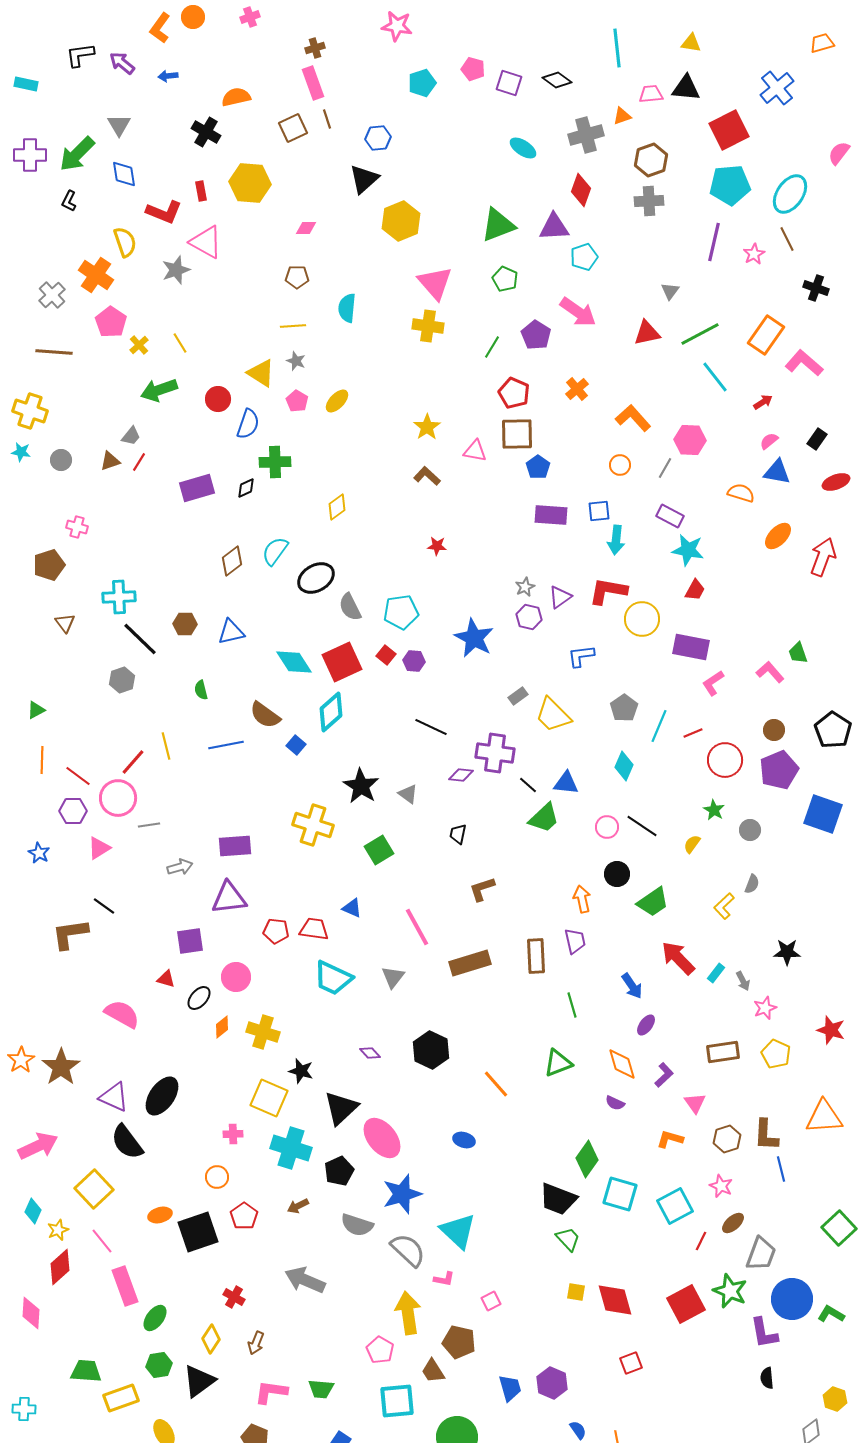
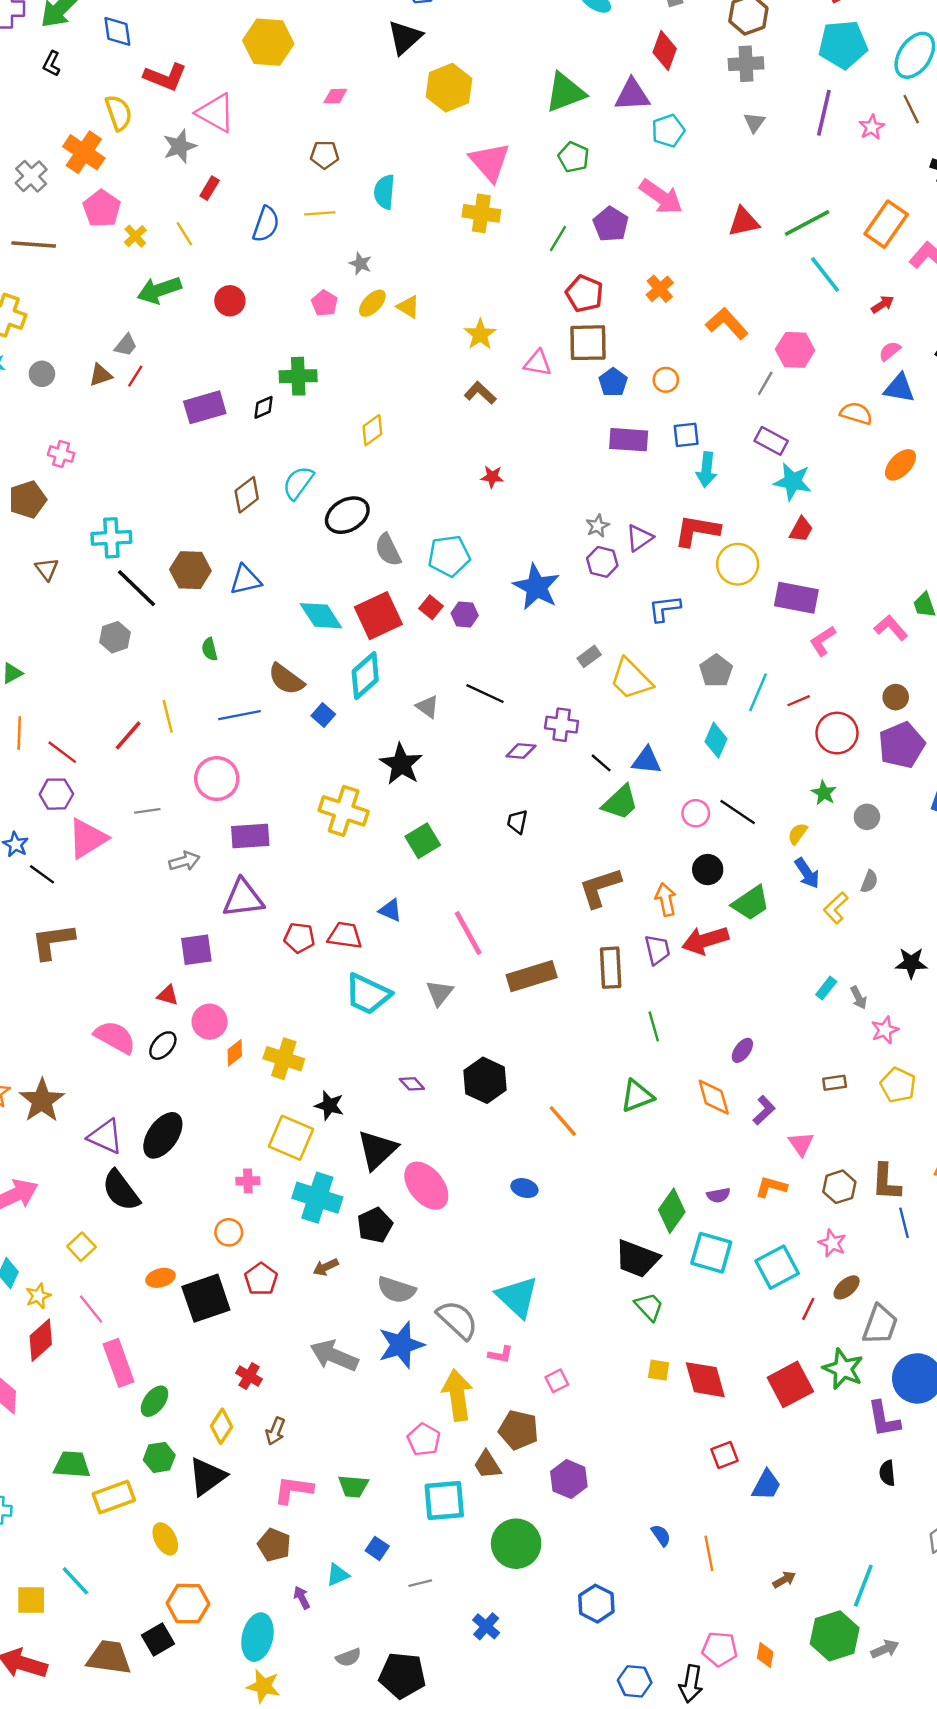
red rectangle: (201, 191) -> (210, 188), moved, turned 42
gray triangle: (670, 291) -> (754, 122), moved
gray star: (296, 361) -> (360, 264), moved
yellow triangle: (261, 373) -> (408, 307), moved, size x0.7
blue semicircle: (248, 424) -> (266, 224), moved
orange circle: (620, 465) -> (666, 380), moved
brown hexagon: (185, 624) -> (190, 570), size x1.4
purple cross: (495, 753) -> (562, 725), size x0.7
gray triangle: (408, 794) -> (427, 707), moved
pink circle: (118, 798) -> (217, 779), moved
pink triangle: (99, 848) -> (87, 838), size x1.5
brown L-shape: (482, 889) -> (600, 888), moved, size x1.4
black line: (104, 906) -> (42, 874), moved
red arrow: (678, 958) -> (705, 940), moved, turned -63
pink circle: (236, 977) -> (210, 1022), moved
blue arrow: (632, 986) -> (807, 873), moved
black ellipse: (199, 998) -> (163, 1046), moved
brown rectangle: (723, 1052) -> (835, 1083), size x0.6
purple semicircle: (615, 1103) -> (718, 1195), moved, turned -36
yellow square: (94, 1189) -> (81, 1247), size x0.6
blue star: (402, 1194) -> (401, 1345), moved
purple hexagon: (552, 1383) -> (569, 1479), moved
blue trapezoid: (510, 1388) -> (766, 1485), moved, turned 44

